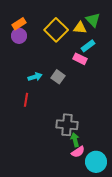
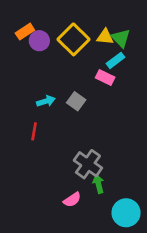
green triangle: (93, 20) -> (121, 38), moved
purple circle: (19, 36) -> (39, 41), moved
gray cross: (67, 125) -> (88, 164), turned 30
pink semicircle: (78, 152) -> (72, 200), moved

